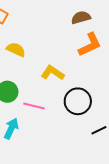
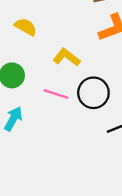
pink line: (34, 106) -> (56, 94), moved

